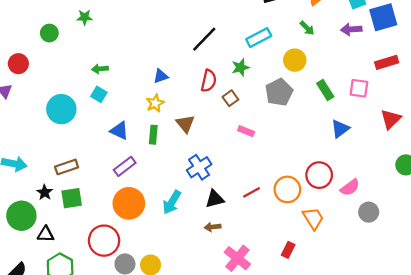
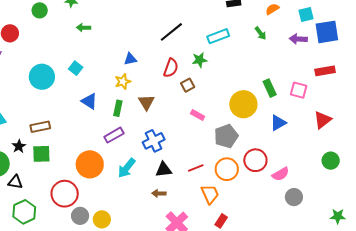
yellow circle: (295, 60) -> (243, 104), moved, size x1.4
green arrow: (100, 69) -> (84, 28), moved
gray pentagon: (279, 92) -> (226, 136), moved
purple rectangle: (125, 166) -> (114, 135), moved
orange trapezoid: (313, 218) -> (210, 194), moved

